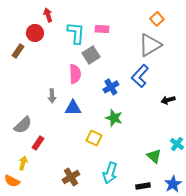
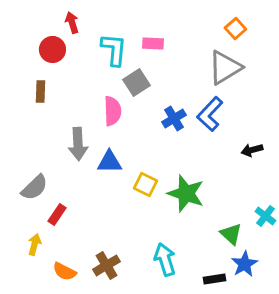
brown rectangle: (18, 51) -> (40, 91), moved, turned -32
blue cross: (111, 87) -> (174, 118), moved
gray arrow: (52, 96) -> (78, 144), size x1.5
green star: (114, 118) -> (186, 193), moved, size x1.4
yellow square: (94, 138) -> (145, 184), moved
cyan arrow: (110, 173) -> (165, 259), turned 145
orange semicircle: (12, 181) -> (64, 271), moved
blue star: (173, 184) -> (244, 264), moved

